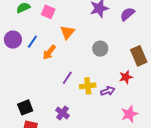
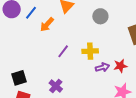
gray circle: (100, 49) -> (100, 16), moved
red star: (126, 77) -> (120, 66), moved
yellow cross: (88, 86) -> (90, 51), moved

